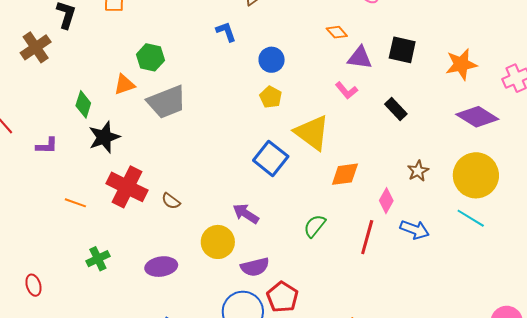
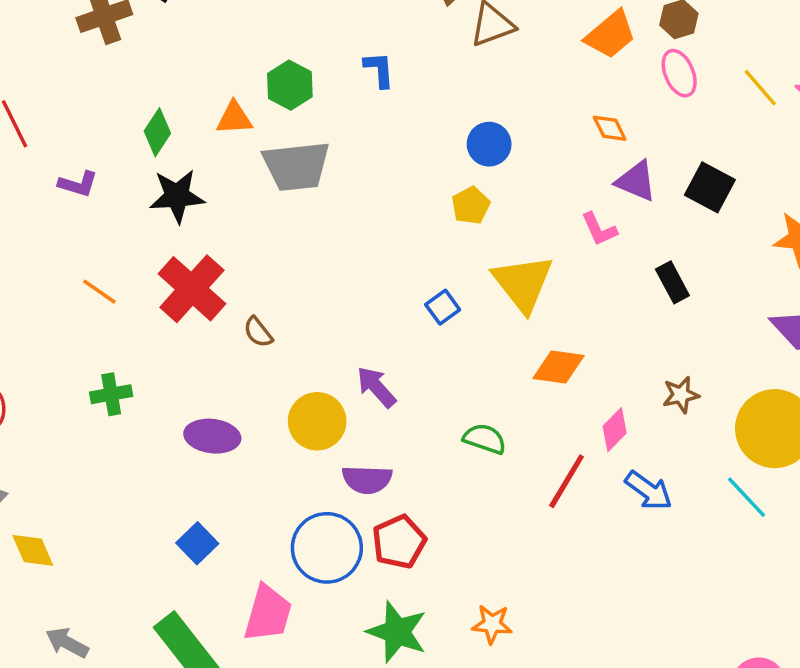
blue L-shape: (226, 32) -> (379, 70), moved
blue square: (271, 158) -> (443, 307), size x0.6
green semicircle: (315, 226) -> (485, 439), turned 55

